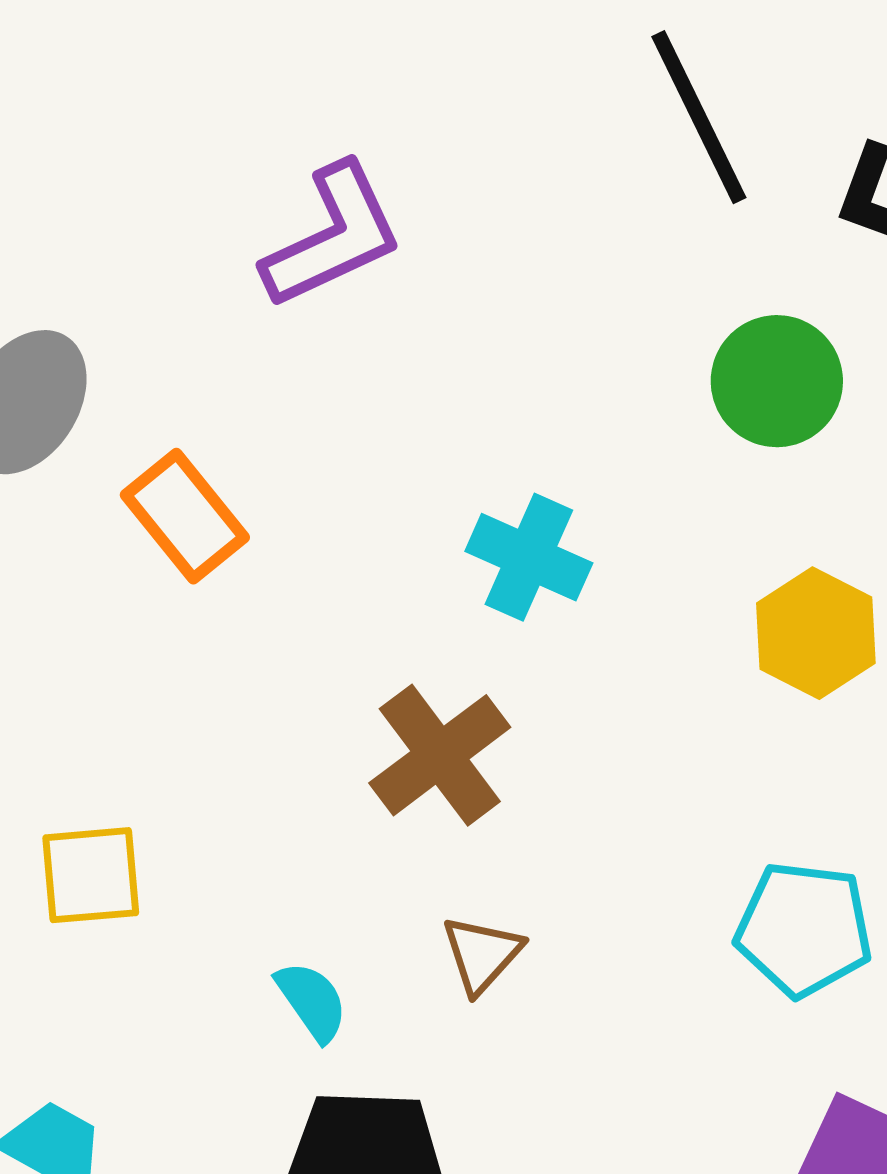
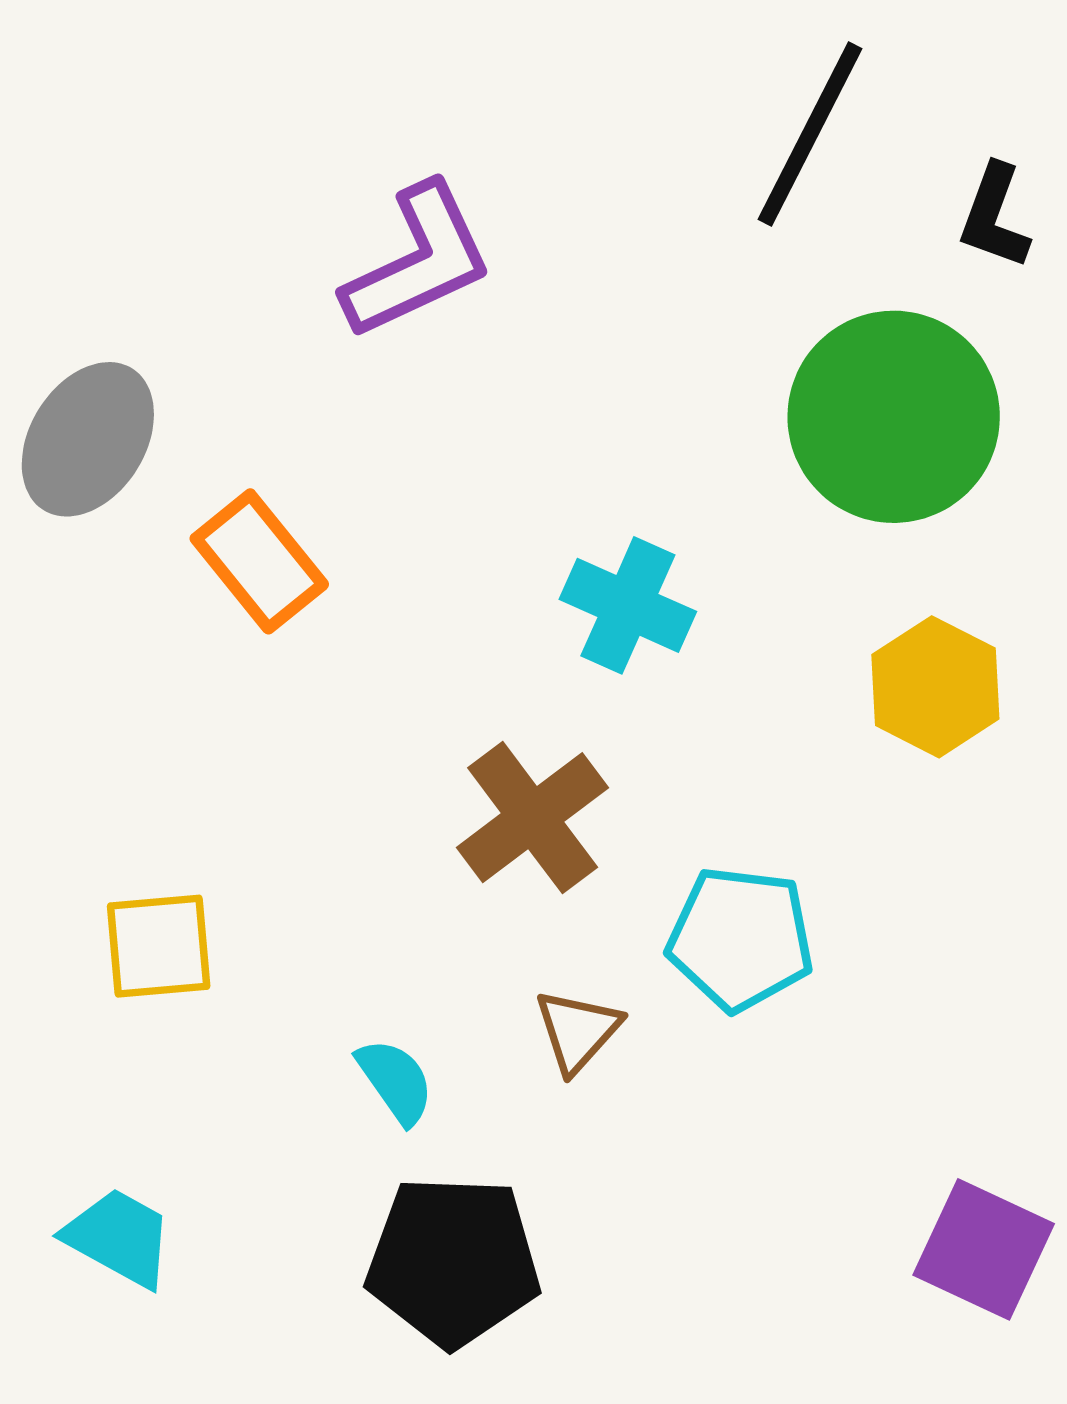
black line: (699, 117) -> (810, 134), turned 53
green circle: (777, 381) -> (894, 417), size x1.5
cyan pentagon: (804, 929) -> (740, 939), moved

